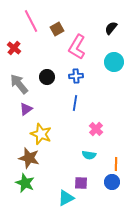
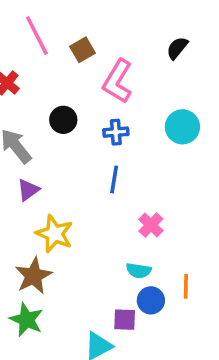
cyan circle: (114, 62) -> (182, 127), moved
black circle: (47, 77) -> (63, 120), moved
brown star: (29, 158) -> (33, 276), turned 30
blue circle: (112, 182) -> (151, 300), moved

